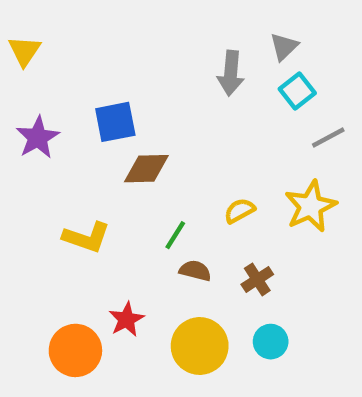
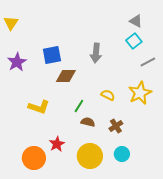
gray triangle: (284, 47) -> (136, 21), moved, turned -48
gray arrow: (231, 73) -> (96, 53), moved
yellow semicircle: (240, 211) -> (108, 95), turned 56

